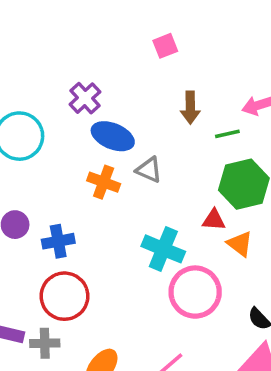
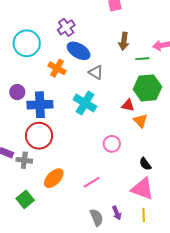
orange cross: (104, 182) -> (57, 68), moved
blue cross: (58, 241) -> (40, 105), size x1.4
cyan cross: (163, 249) -> (85, 103), moved
pink circle: (195, 292) -> (112, 144), size x0.6

